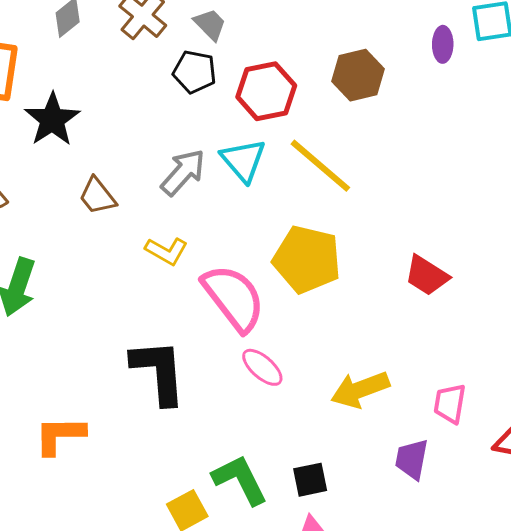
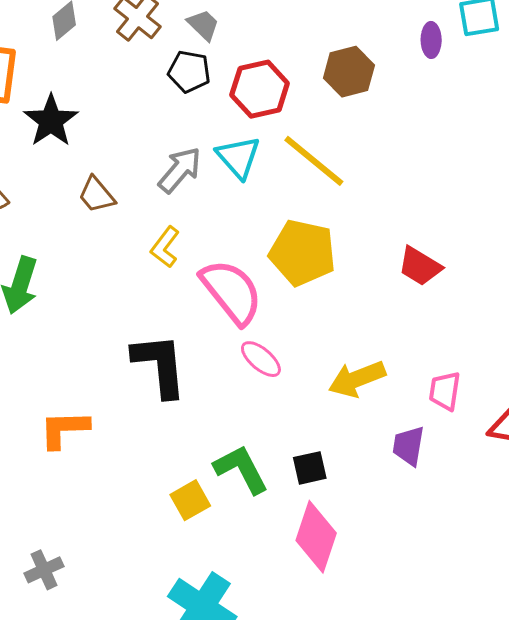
yellow L-shape: (167, 251) -> (165, 247), turned 99

